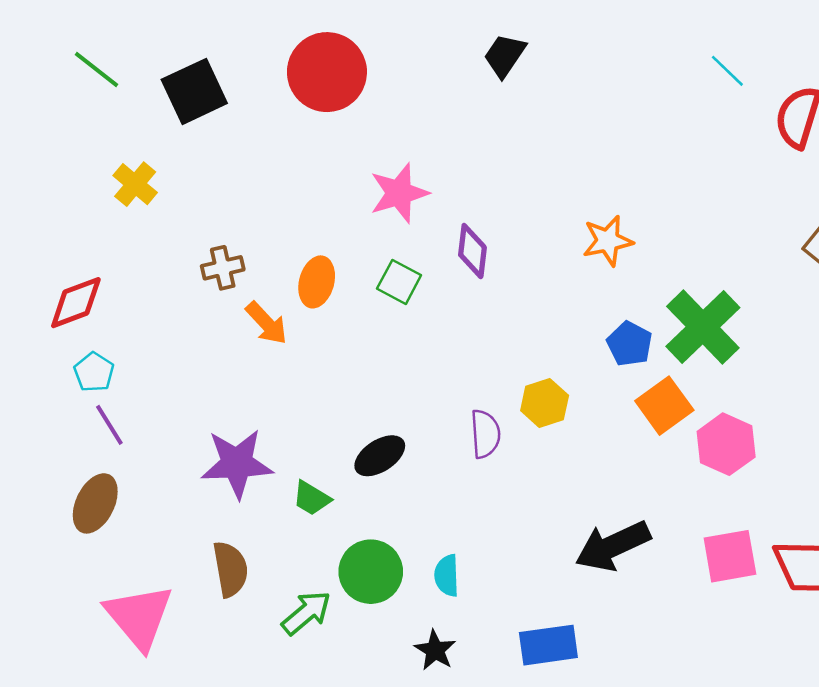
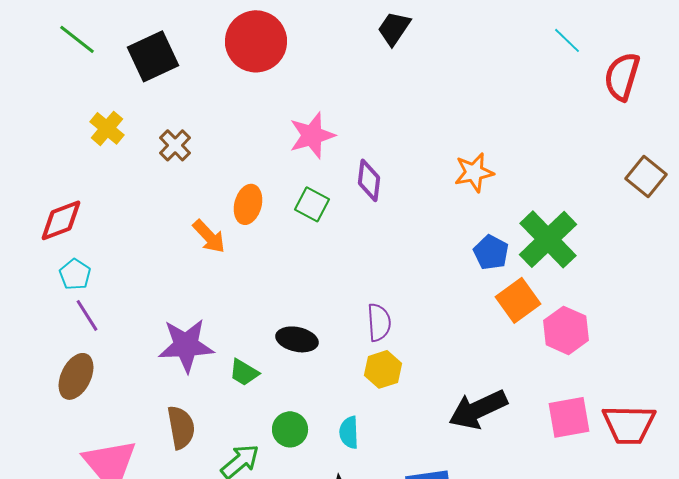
brown cross: (223, 268) -> (175, 145), moved, turned -32
yellow hexagon: (545, 403) -> (383, 369), moved
black ellipse: (380, 456) -> (297, 339), turned 45
green circle: (371, 572) -> (290, 429), size x0.7

